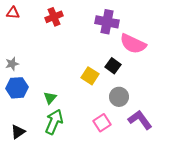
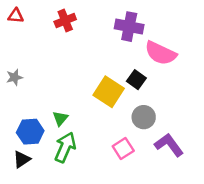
yellow square: (90, 76) -> (109, 92), size x1.4
blue hexagon: (17, 88) -> (30, 132), moved

